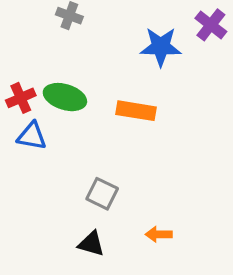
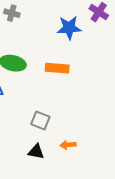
orange arrow: (159, 234) -> (68, 145), moved

